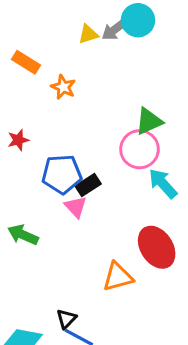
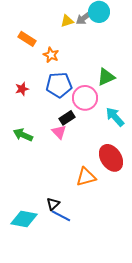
pink circle: (140, 149) -> (85, 98), moved
blue pentagon: (62, 174) -> (59, 85), moved
green arrow: (23, 235) -> (23, 135), moved

